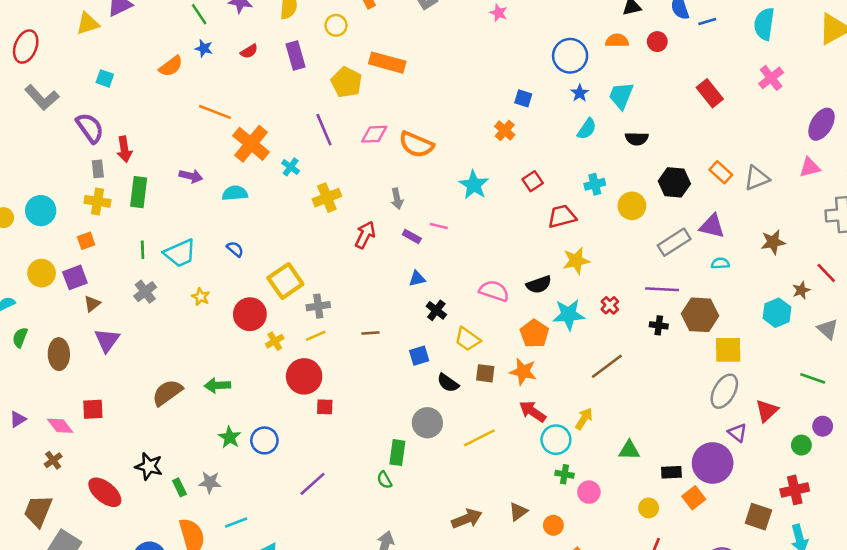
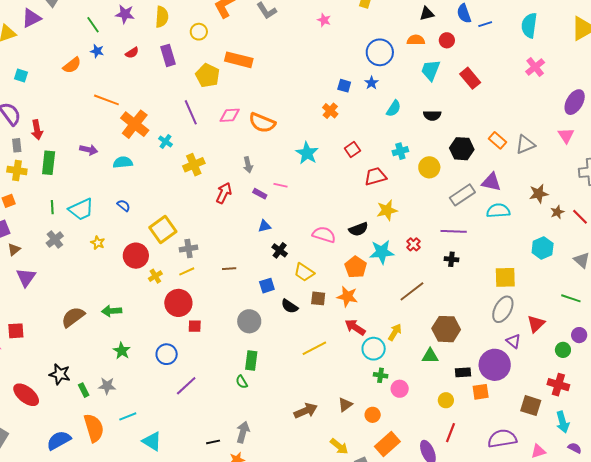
blue star: (580, 93) -> (371, 83), moved
red rectangle: (710, 93) -> (470, 78), moved
cyan trapezoid: (621, 96) -> (431, 70), moved
pink triangle: (810, 167) -> (566, 136), turned -48
cyan semicircle: (720, 263) -> (498, 211), size x1.6
brown star: (801, 290) -> (557, 212), moved
brown hexagon: (700, 315) -> (446, 329), moved
gray circle: (427, 423) -> (249, 321), moved
blue circle: (264, 440) -> (167, 354), moved
red cross: (795, 490) -> (558, 385), turned 30
orange square: (694, 498) -> (481, 392), turned 30

